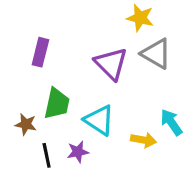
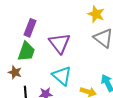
purple triangle: (111, 64) -> (59, 43), moved
green trapezoid: (57, 104) -> (26, 52), moved

